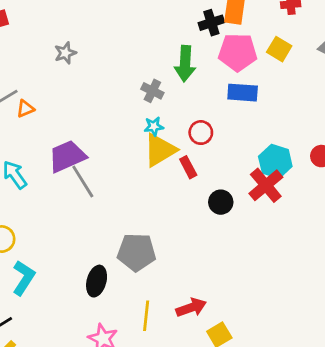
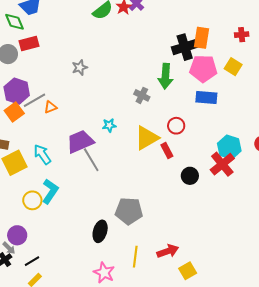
black cross: (211, 23) -> (185, 47), size x1.4
cyan star: (154, 126) -> (109, 125), moved
cyan L-shape: (24, 278) -> (50, 191), moved

